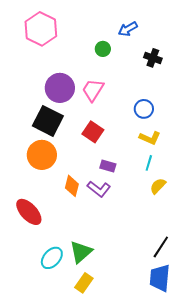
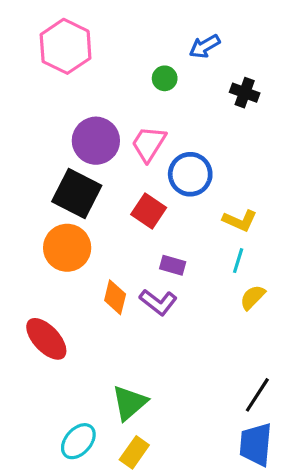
blue circle: (144, 109) -> (190, 174), moved, size x1.4
cyan ellipse: (52, 258) -> (78, 441), moved

